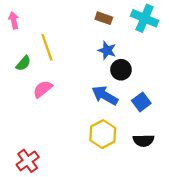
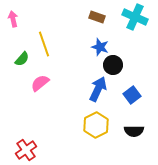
blue arrow: (105, 95) -> (98, 89), turned 85

